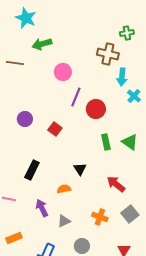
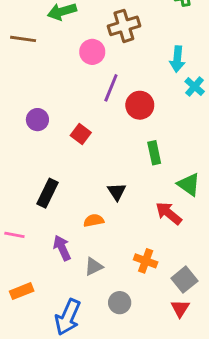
brown cross: (108, 54) -> (124, 26), moved, turned -30
green triangle: (130, 142) -> (189, 184), moved
gray square: (130, 214) -> (184, 280), moved

